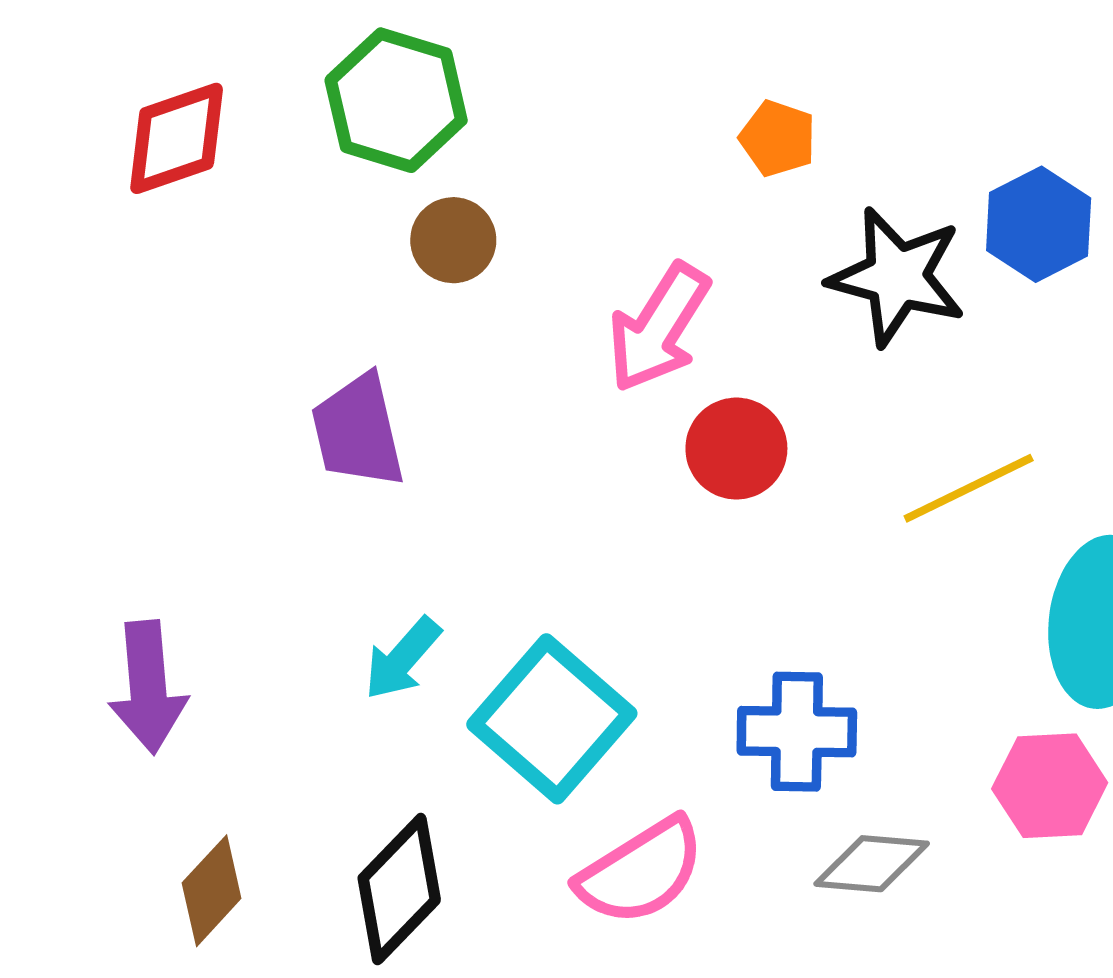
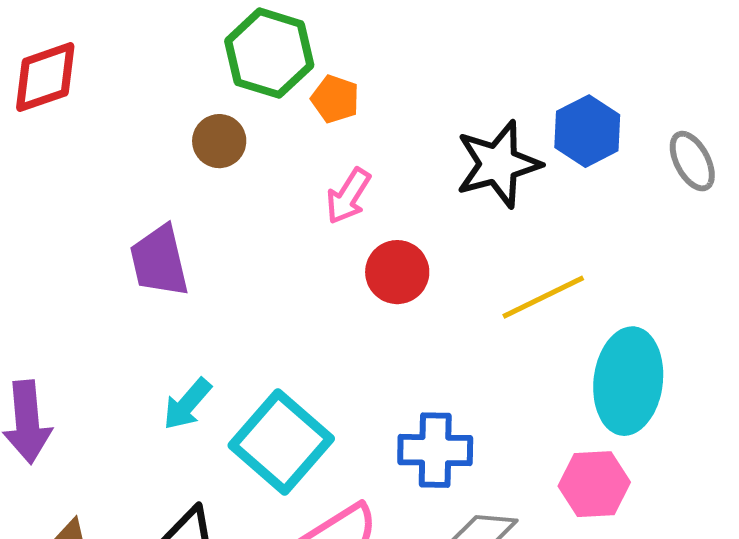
green hexagon: (396, 100) -> (269, 53), moved
orange pentagon: (778, 138) -> (335, 99), moved
black star: (897, 277) -> (498, 164), turned -30
pink arrow: (658, 328) -> (348, 196), size x0.7

